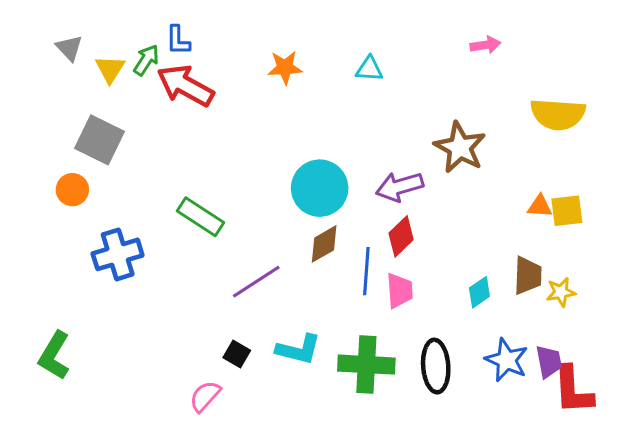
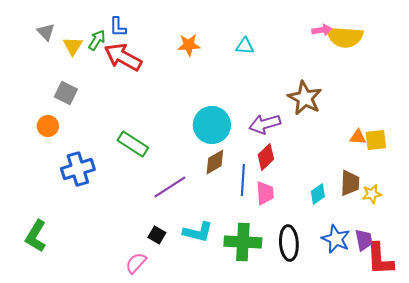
yellow semicircle: (558, 114) -> (345, 37), moved
gray square: (100, 140) -> (66, 93), size x0.7

